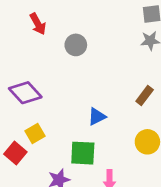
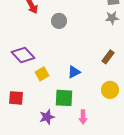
yellow square: (35, 133) -> (42, 74), moved
red square: (15, 153) -> (16, 98), turned -35

